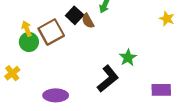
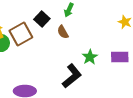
brown semicircle: (88, 21) -> (63, 32), moved
purple rectangle: (161, 90) -> (120, 57), moved

